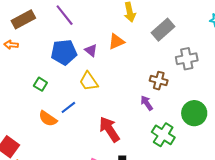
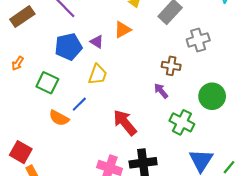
orange arrow: (11, 45) -> (18, 63), moved, turned -56
yellow trapezoid: (89, 81) -> (98, 74), turned -120
green square: (40, 84) -> (47, 83), size x1.5

